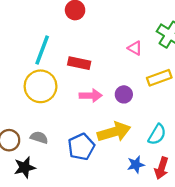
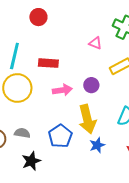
yellow arrow: (114, 132) -> (87, 119), turned 100
blue star: (136, 165) -> (97, 145), moved
black star: (25, 167) -> (31, 161), moved

